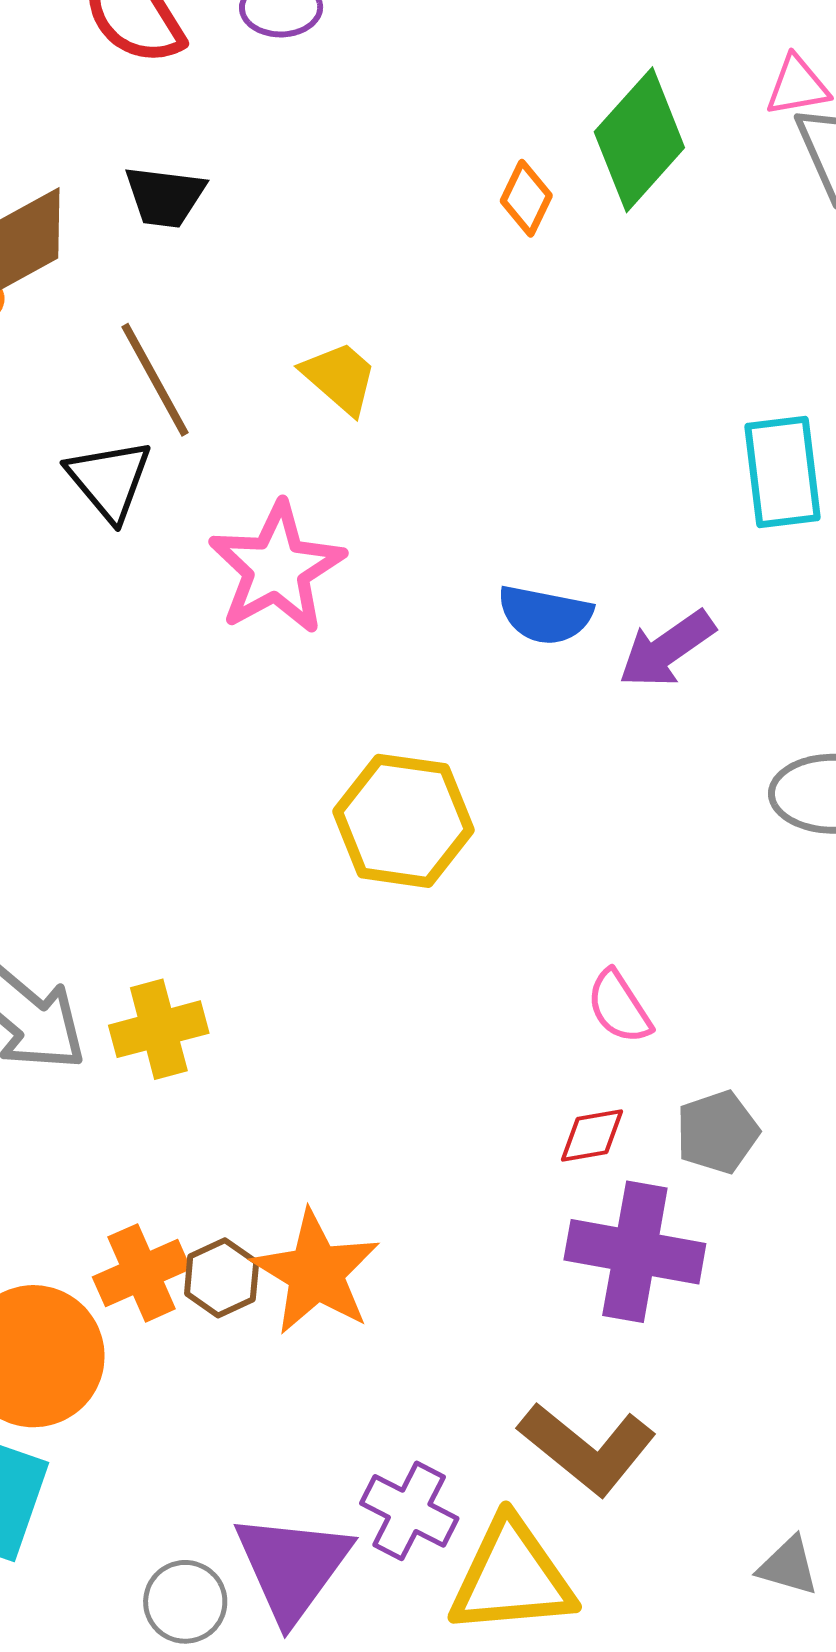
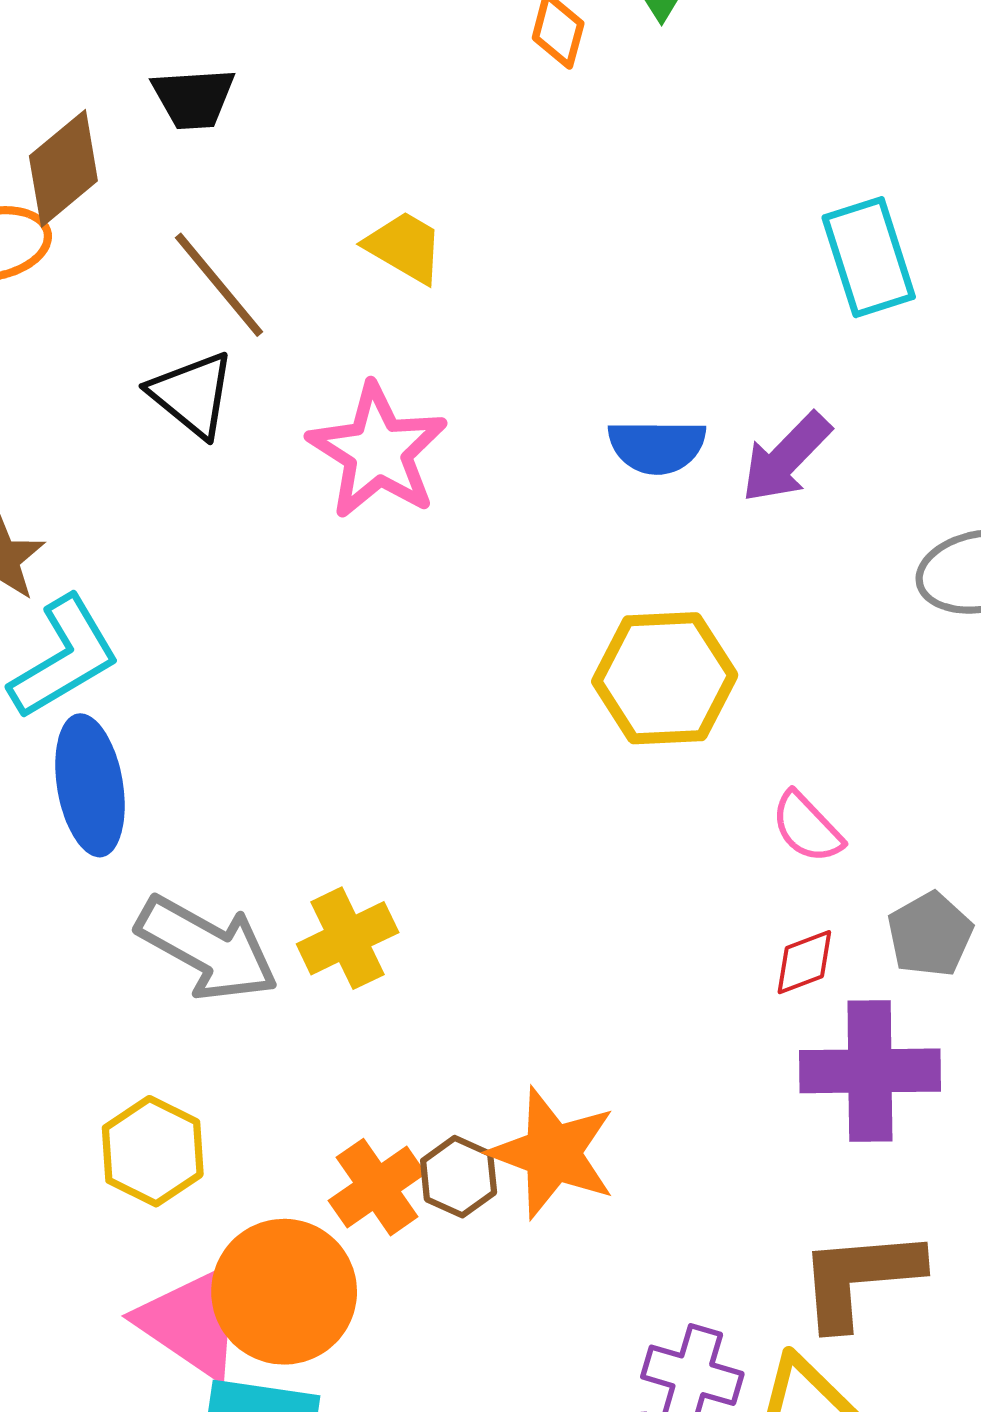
yellow hexagon: (403, 821) -> (665, 678), moved
brown L-shape: (587, 1448) -> (860, 1278), turned 147

